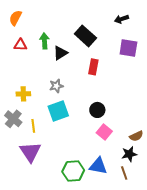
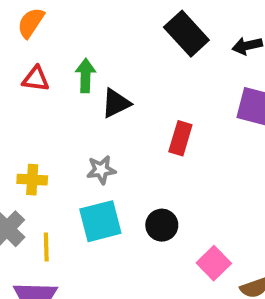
black rectangle: (85, 36) -> (186, 34), moved
black circle: (97, 110) -> (162, 225), moved
pink square: (104, 132) -> (214, 263), moved

